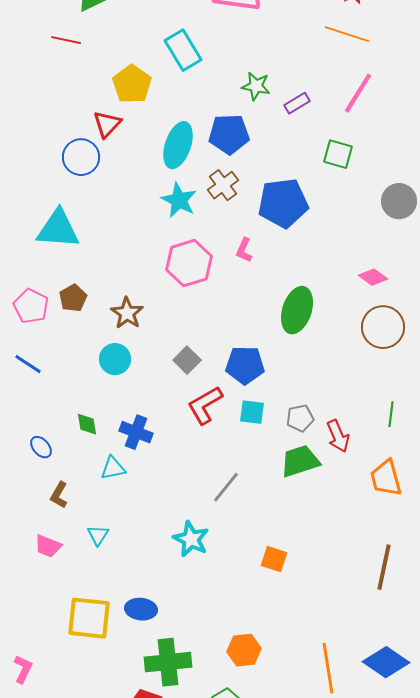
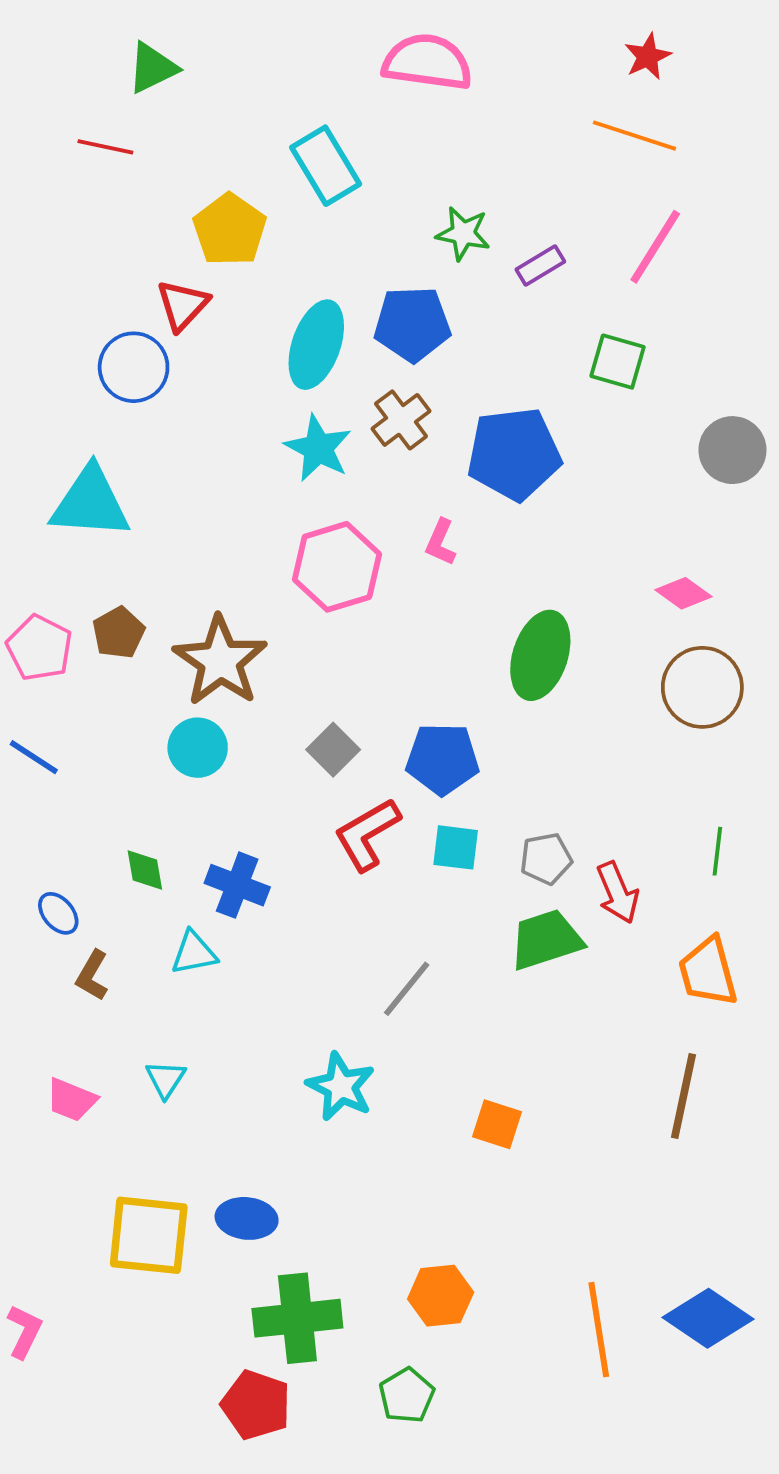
brown star: (127, 313) -> (220, 661), size x1.5
brown L-shape: (59, 495) -> (92, 975), moved
brown line: (384, 567) -> (683, 1096), moved

